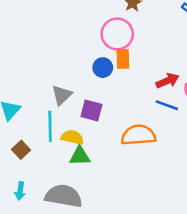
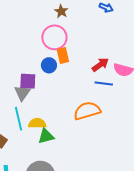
purple square: (91, 111) -> (28, 81), moved

